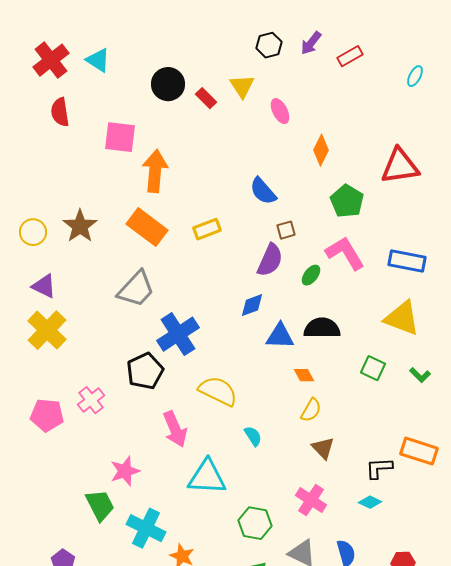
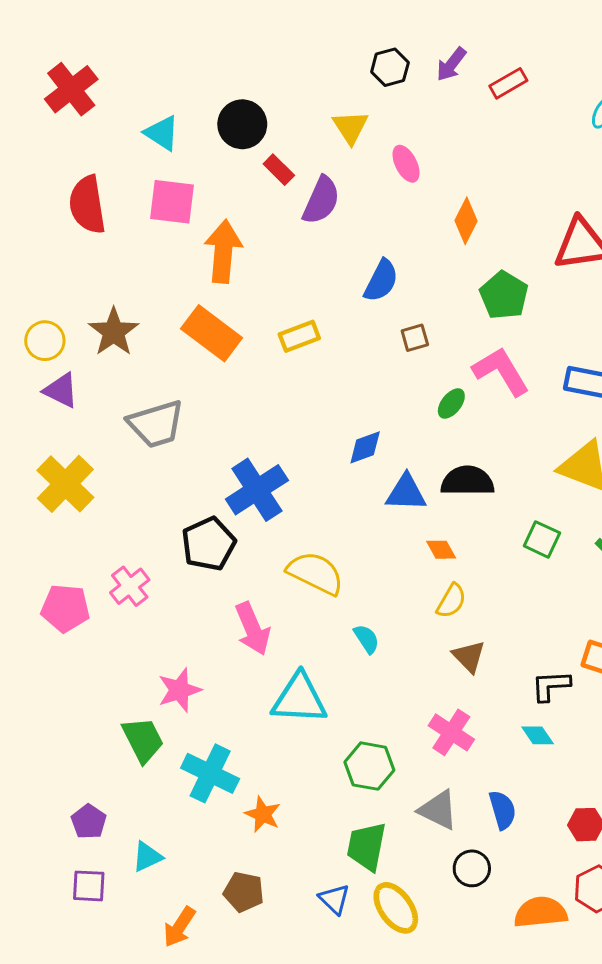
cyan triangle: (98, 60) -> (162, 133), moved
red rectangle: (206, 98) -> (279, 170), moved
red semicircle: (60, 112) -> (87, 205), moved, size x1.4
blue semicircle: (263, 191) -> (381, 281), turned -112
purple semicircle: (270, 260) -> (321, 200), moved
purple triangle: (44, 286) -> (61, 390), moved
gray trapezoid: (136, 289) -> (156, 424), moved, turned 30
cyan diamond: (370, 502) -> (538, 735), turned 30

